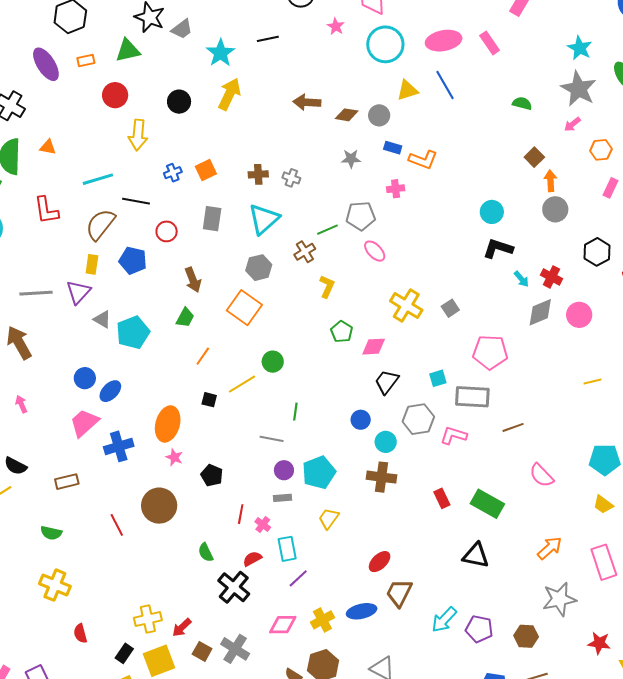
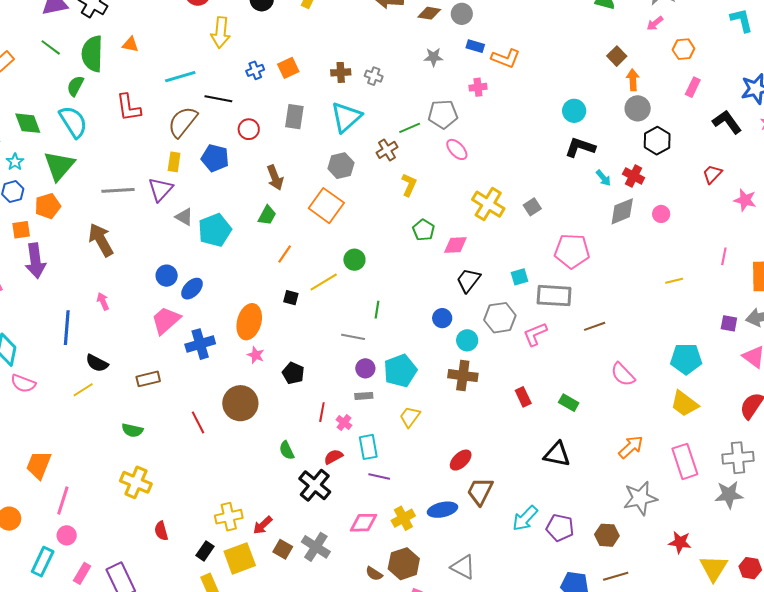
black hexagon: (597, 252) -> (657, 141), moved
pink circle: (579, 315) -> (661, 214), size x0.7
pink L-shape: (454, 435) -> (535, 334), turned -40
green rectangle: (487, 504) -> (569, 403), size x0.6
yellow trapezoid: (603, 504) -> (684, 404), size x1.4
purple line: (298, 578) -> (379, 477), turned 55

